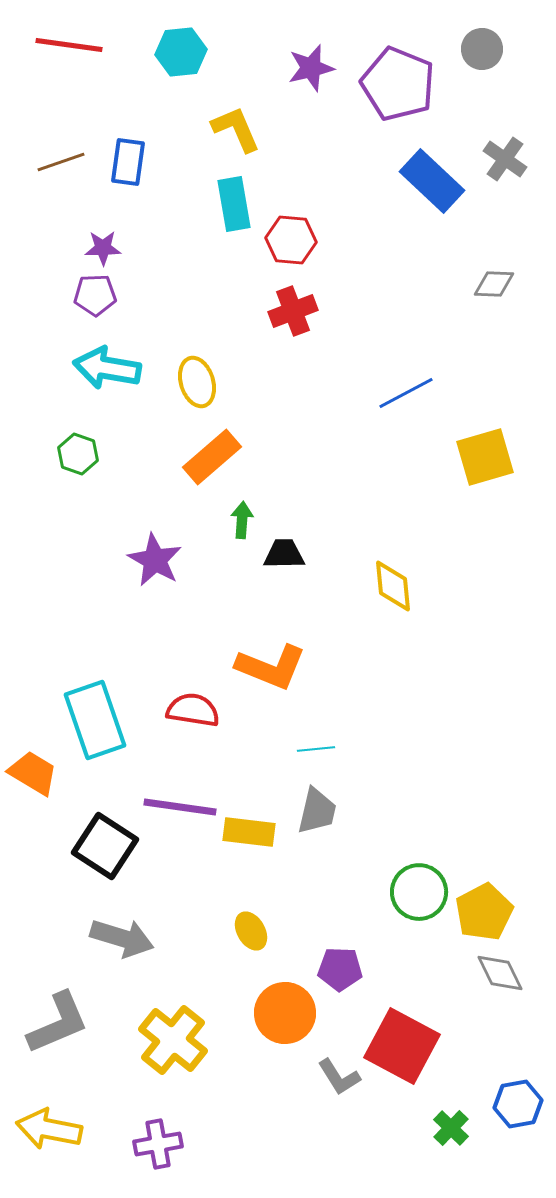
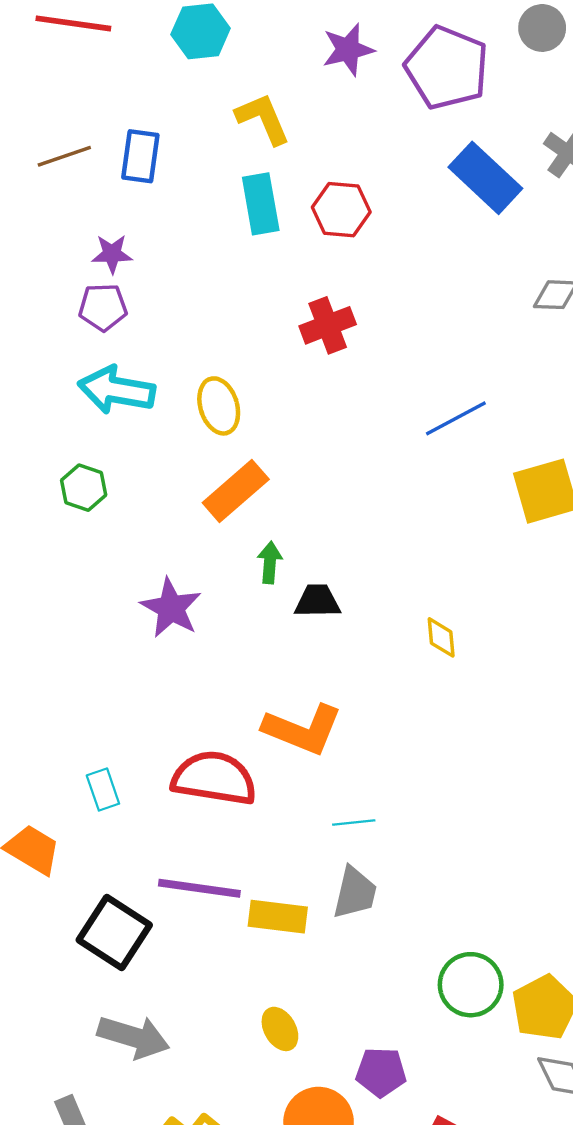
red hexagon: (291, 240) -> (341, 210), moved
yellow diamond: (393, 586) -> (441, 637), size x0.7
red semicircle: (193, 710) -> (214, 778), size x1.4
cyan rectangle: (95, 720) -> (103, 790), size x0.5

